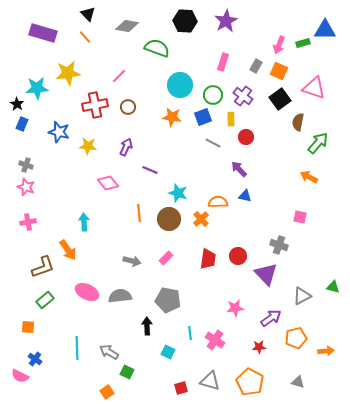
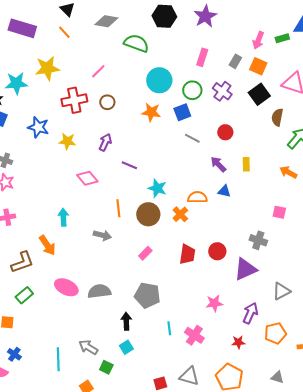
yellow rectangle: (231, 119) -> (246, 164), moved
gray arrow: (132, 261) -> (102, 235), moved
purple triangle: (266, 274) -> (245, 269), turned 50
purple arrow: (271, 318) -> (250, 313), turned -30
cyan line: (77, 348) -> (58, 359), moved
cyan square: (168, 352) -> (126, 347), moved, turned 32

